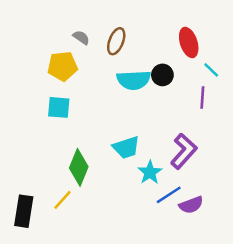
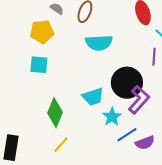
black circle: (162, 75) -> (127, 83), moved, size x1.8
yellow line: (62, 200) -> (61, 145), moved

